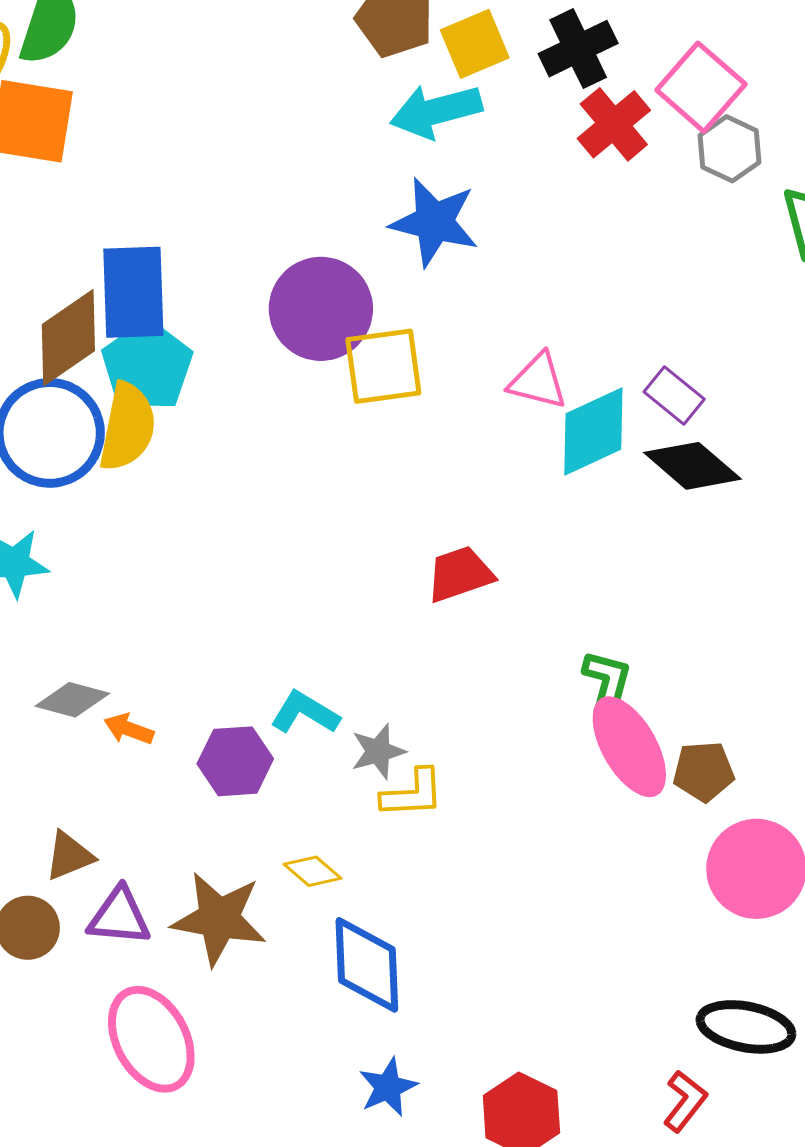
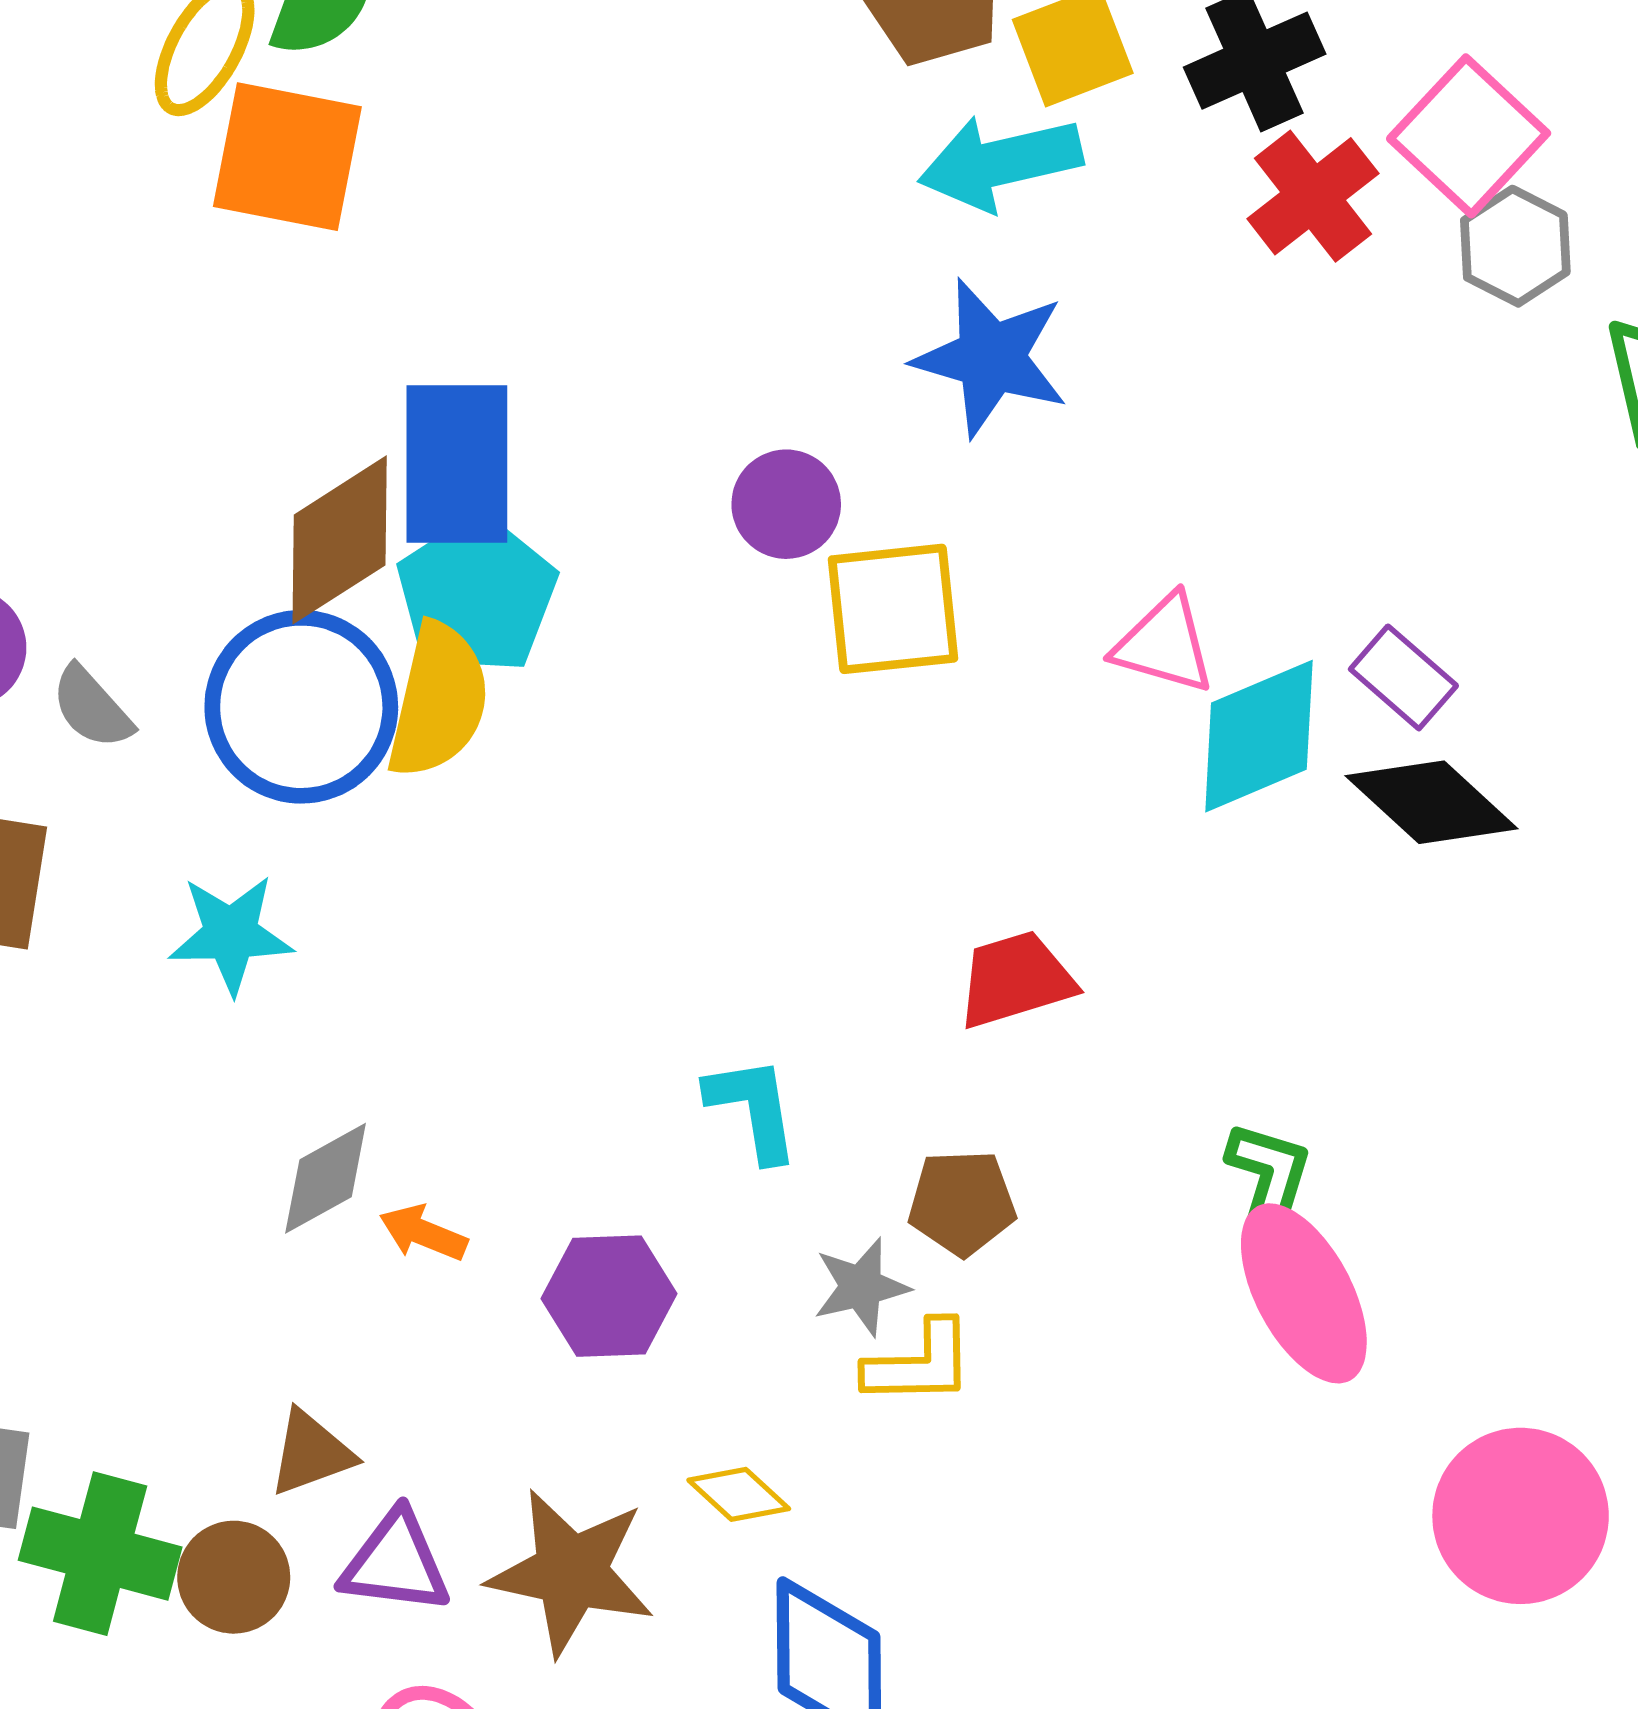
purple circle: (321, 309) -> (786, 504), size x0.6
gray diamond: (72, 700) -> (326, 1178), turned -46
cyan L-shape: (305, 713) -> (753, 1109), moved, turned 48
brown pentagon: (704, 771) -> (962, 1203), moved

